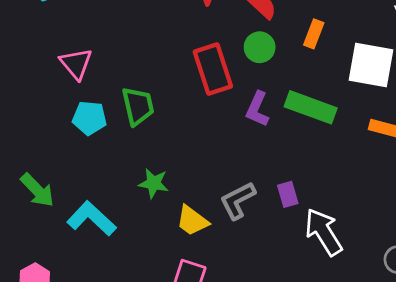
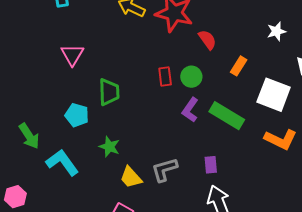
green circle: (260, 47) -> (191, 77), moved
red rectangle: (213, 69) -> (165, 77), size x0.6
cyan pentagon: (89, 118) -> (77, 115), moved
purple rectangle: (288, 194) -> (211, 165), moved

